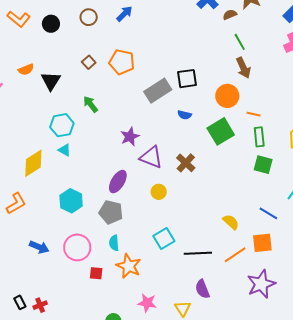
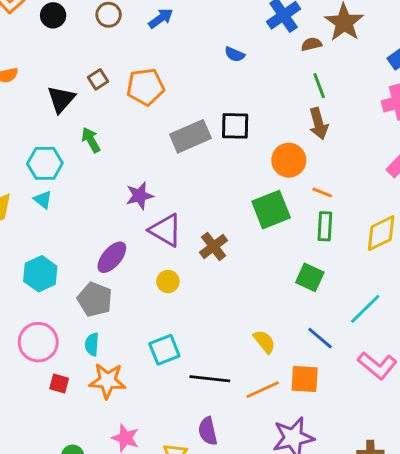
orange pentagon: (122, 62) -> (145, 87), turned -30
black triangle: (51, 81) -> (61, 99), moved
blue semicircle: (184, 115) -> (235, 54), moved
green square: (263, 165) -> (310, 277), moved
orange star: (129, 266) -> (107, 381), turned -30

